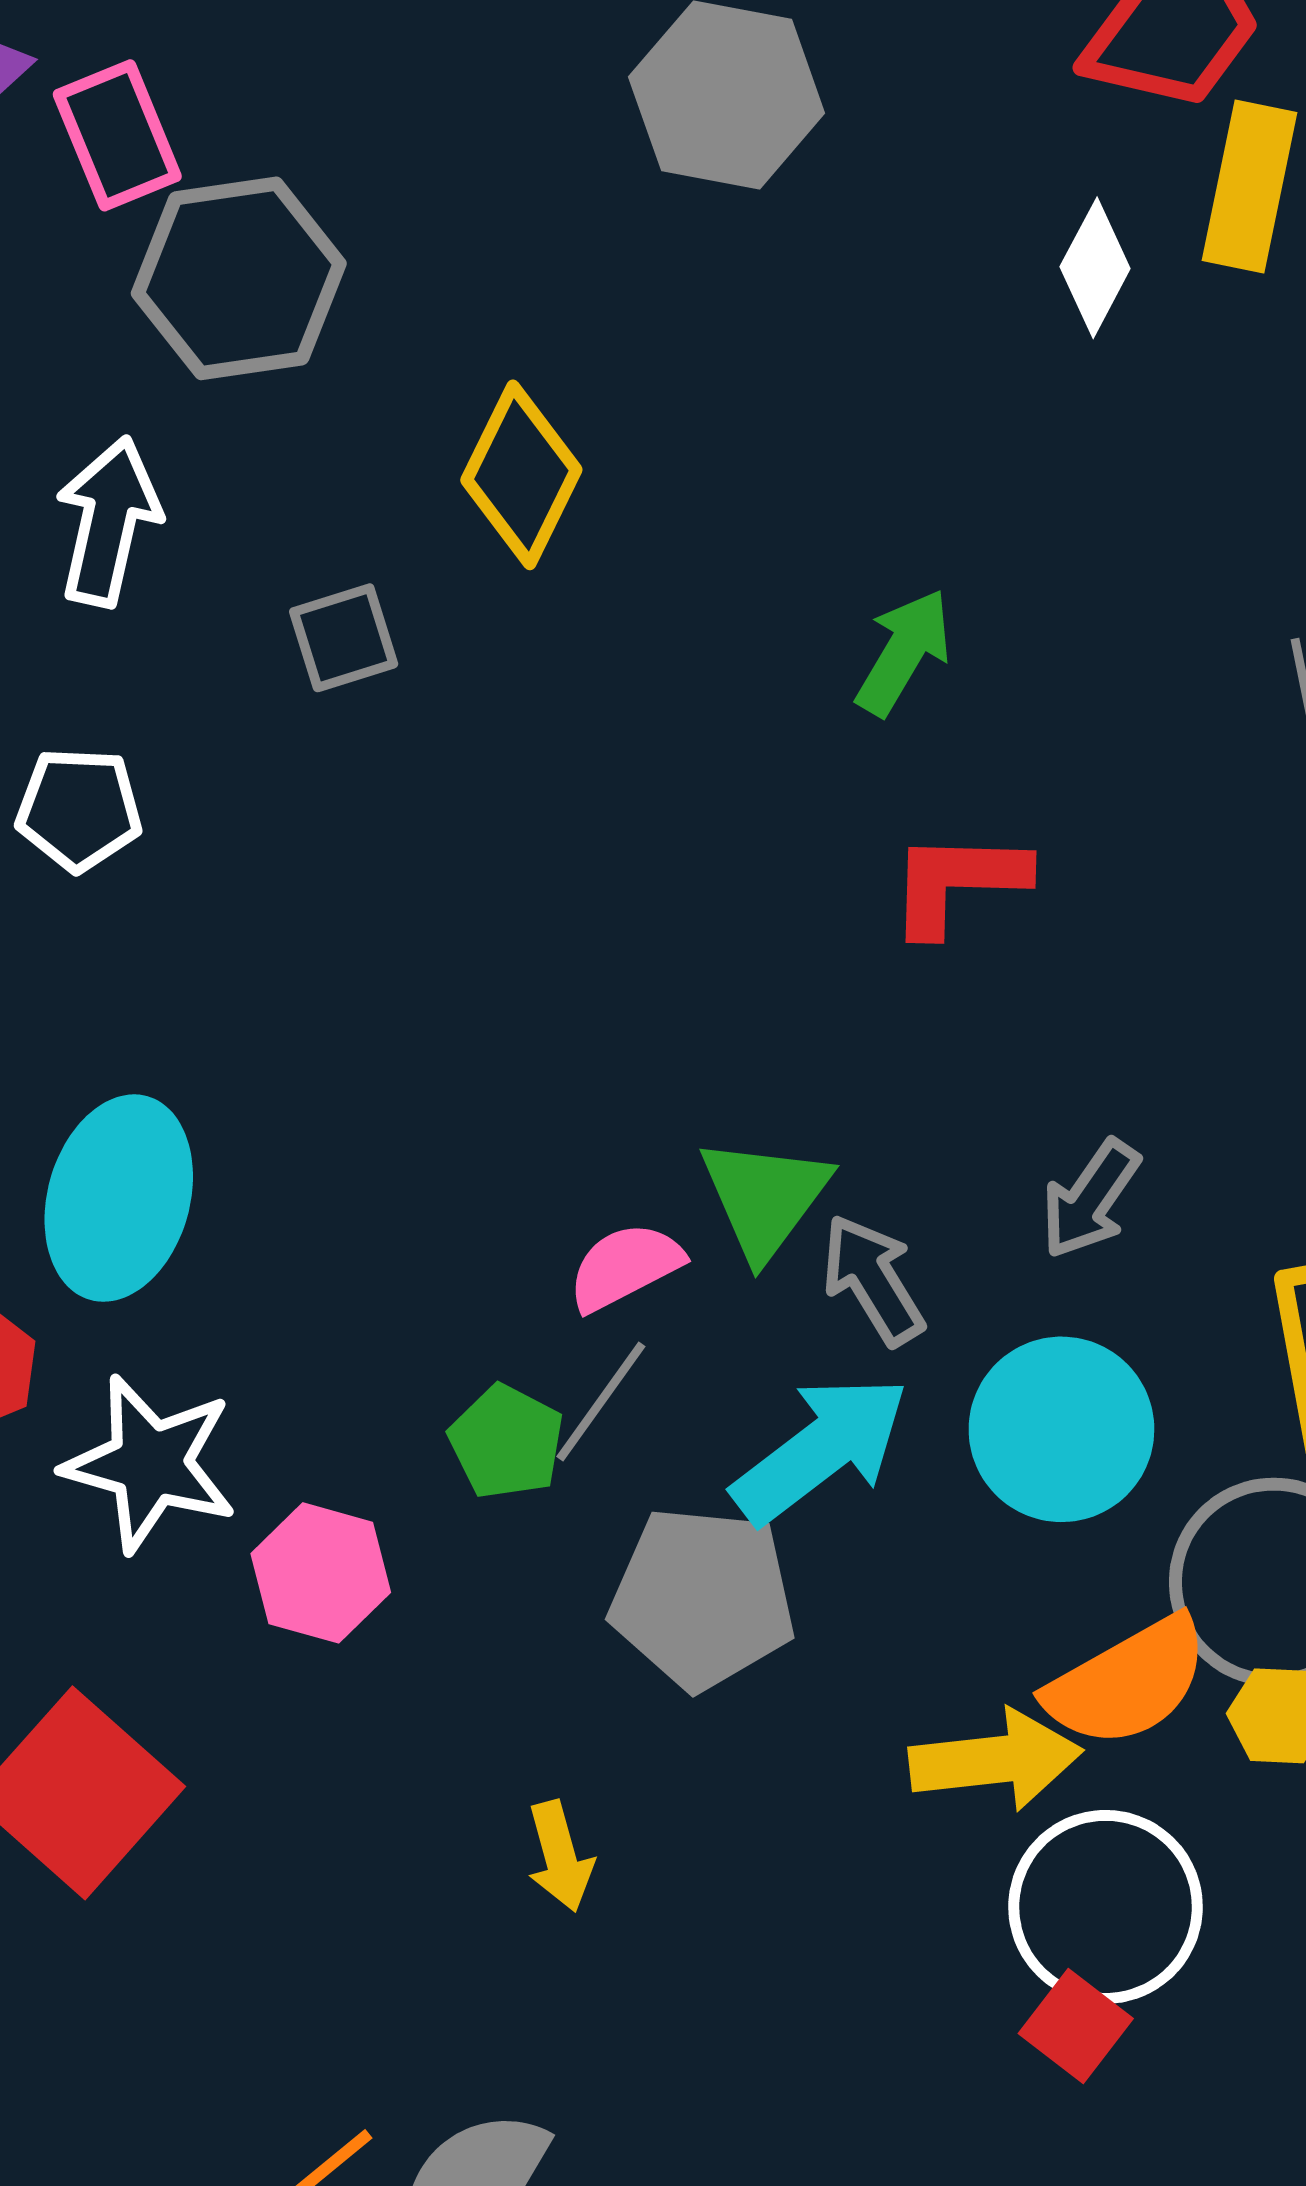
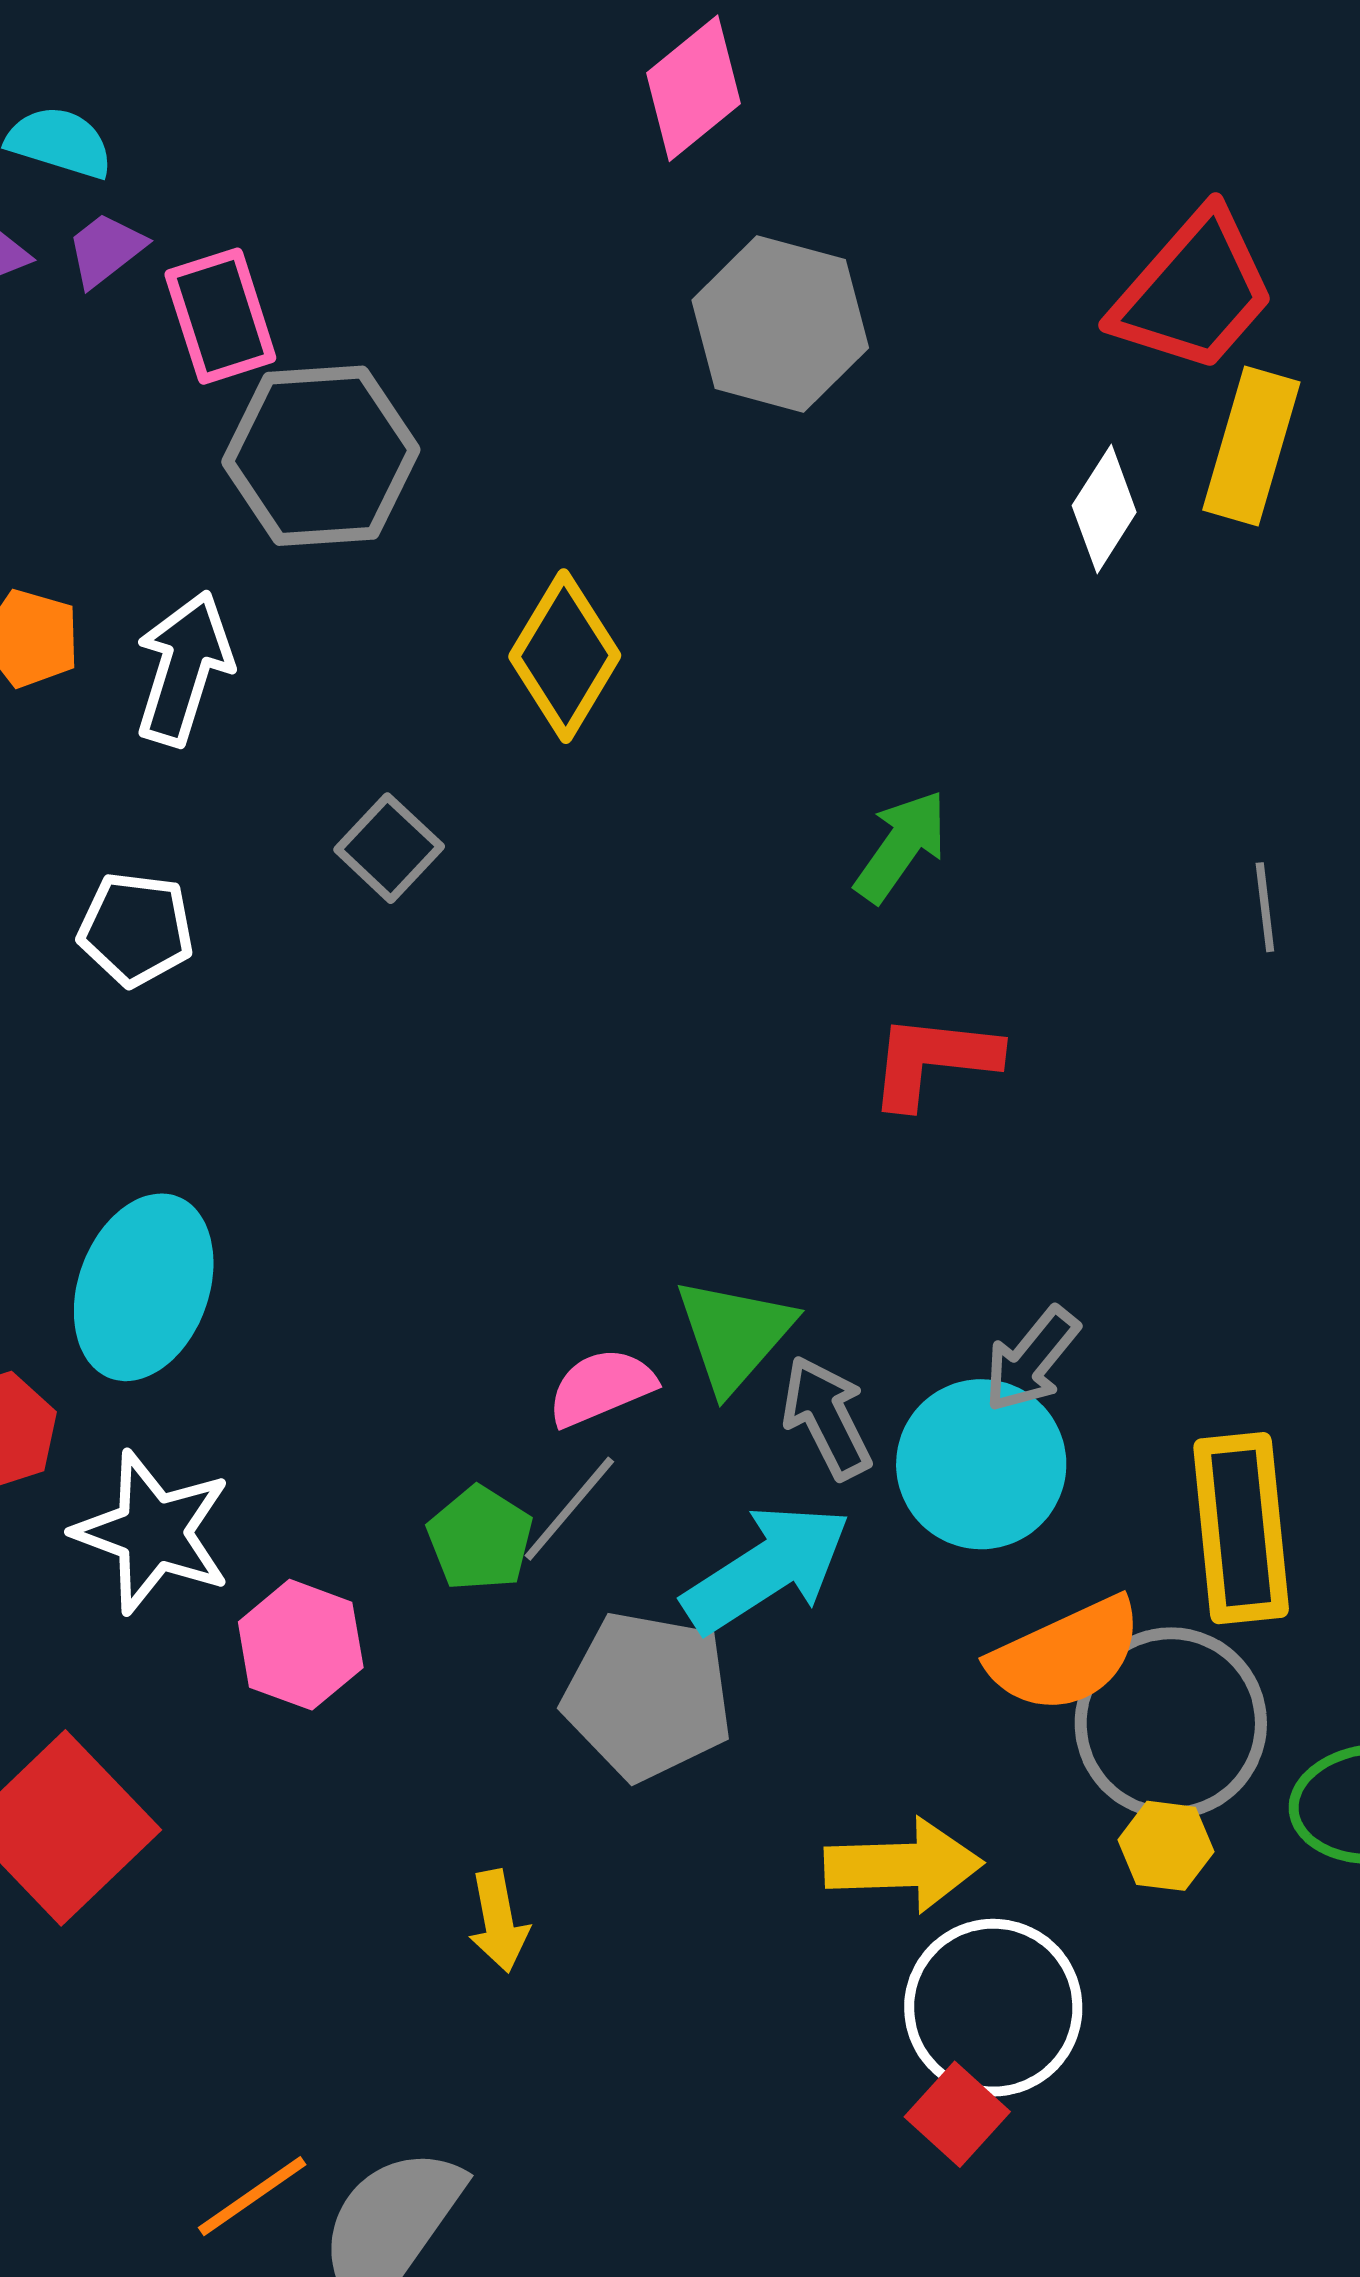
gray square: (344, 638) -> (389, 848), moved, turned -34
cyan circle: (1061, 1429) -> (981, 1464), moved
orange semicircle: (1127, 1682) -> (1066, 1655), moved

